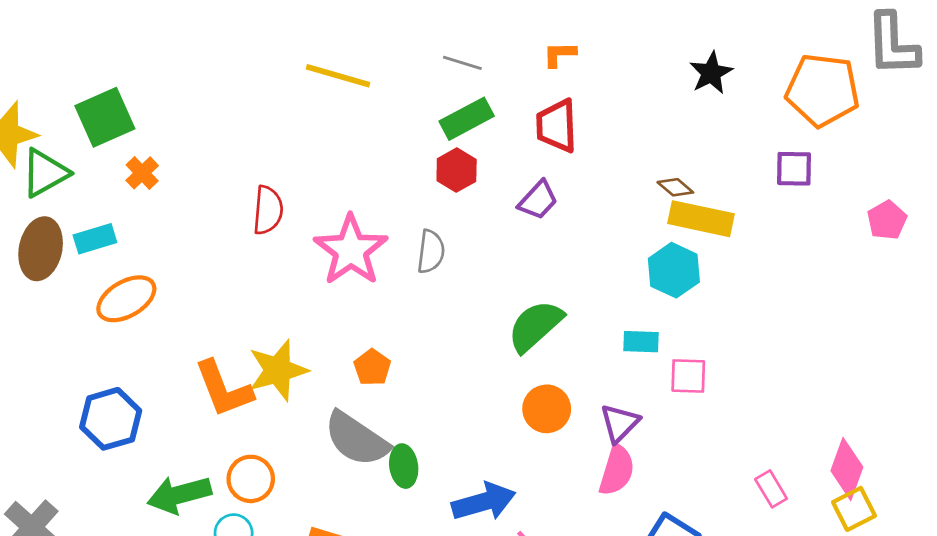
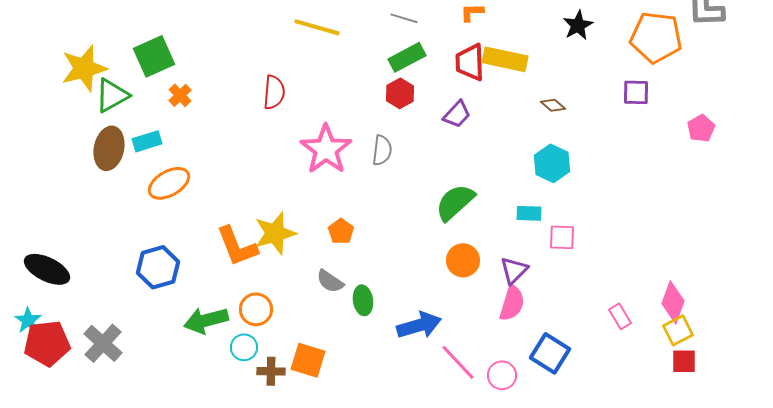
red semicircle: (268, 210) -> (274, 92), moved
yellow rectangle: (701, 219) -> (505, 59), moved
gray semicircle: (357, 439) -> (330, 281), size x0.6

